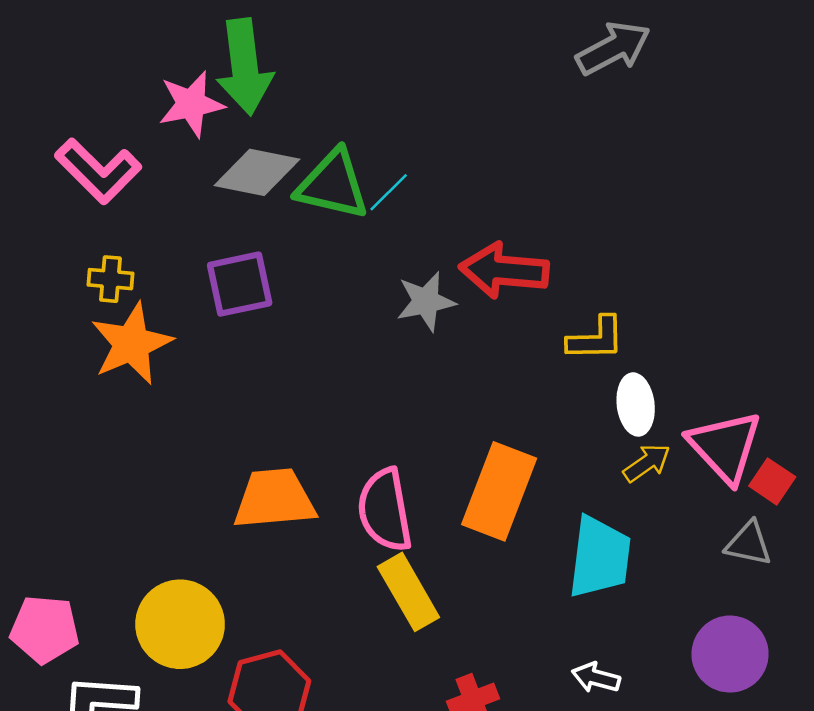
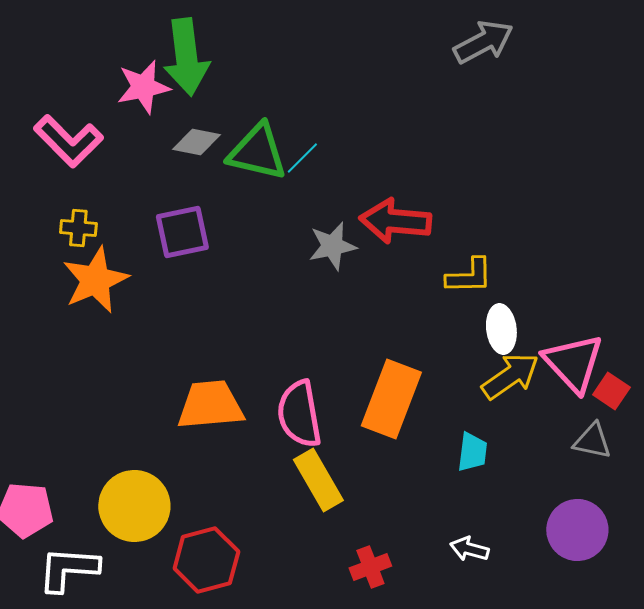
gray diamond: (257, 172) -> (196, 142), size x0.7
yellow arrow: (647, 463) -> (510, 376), size x1.5
cyan trapezoid: (600, 557) -> (472, 452), size x0.6

